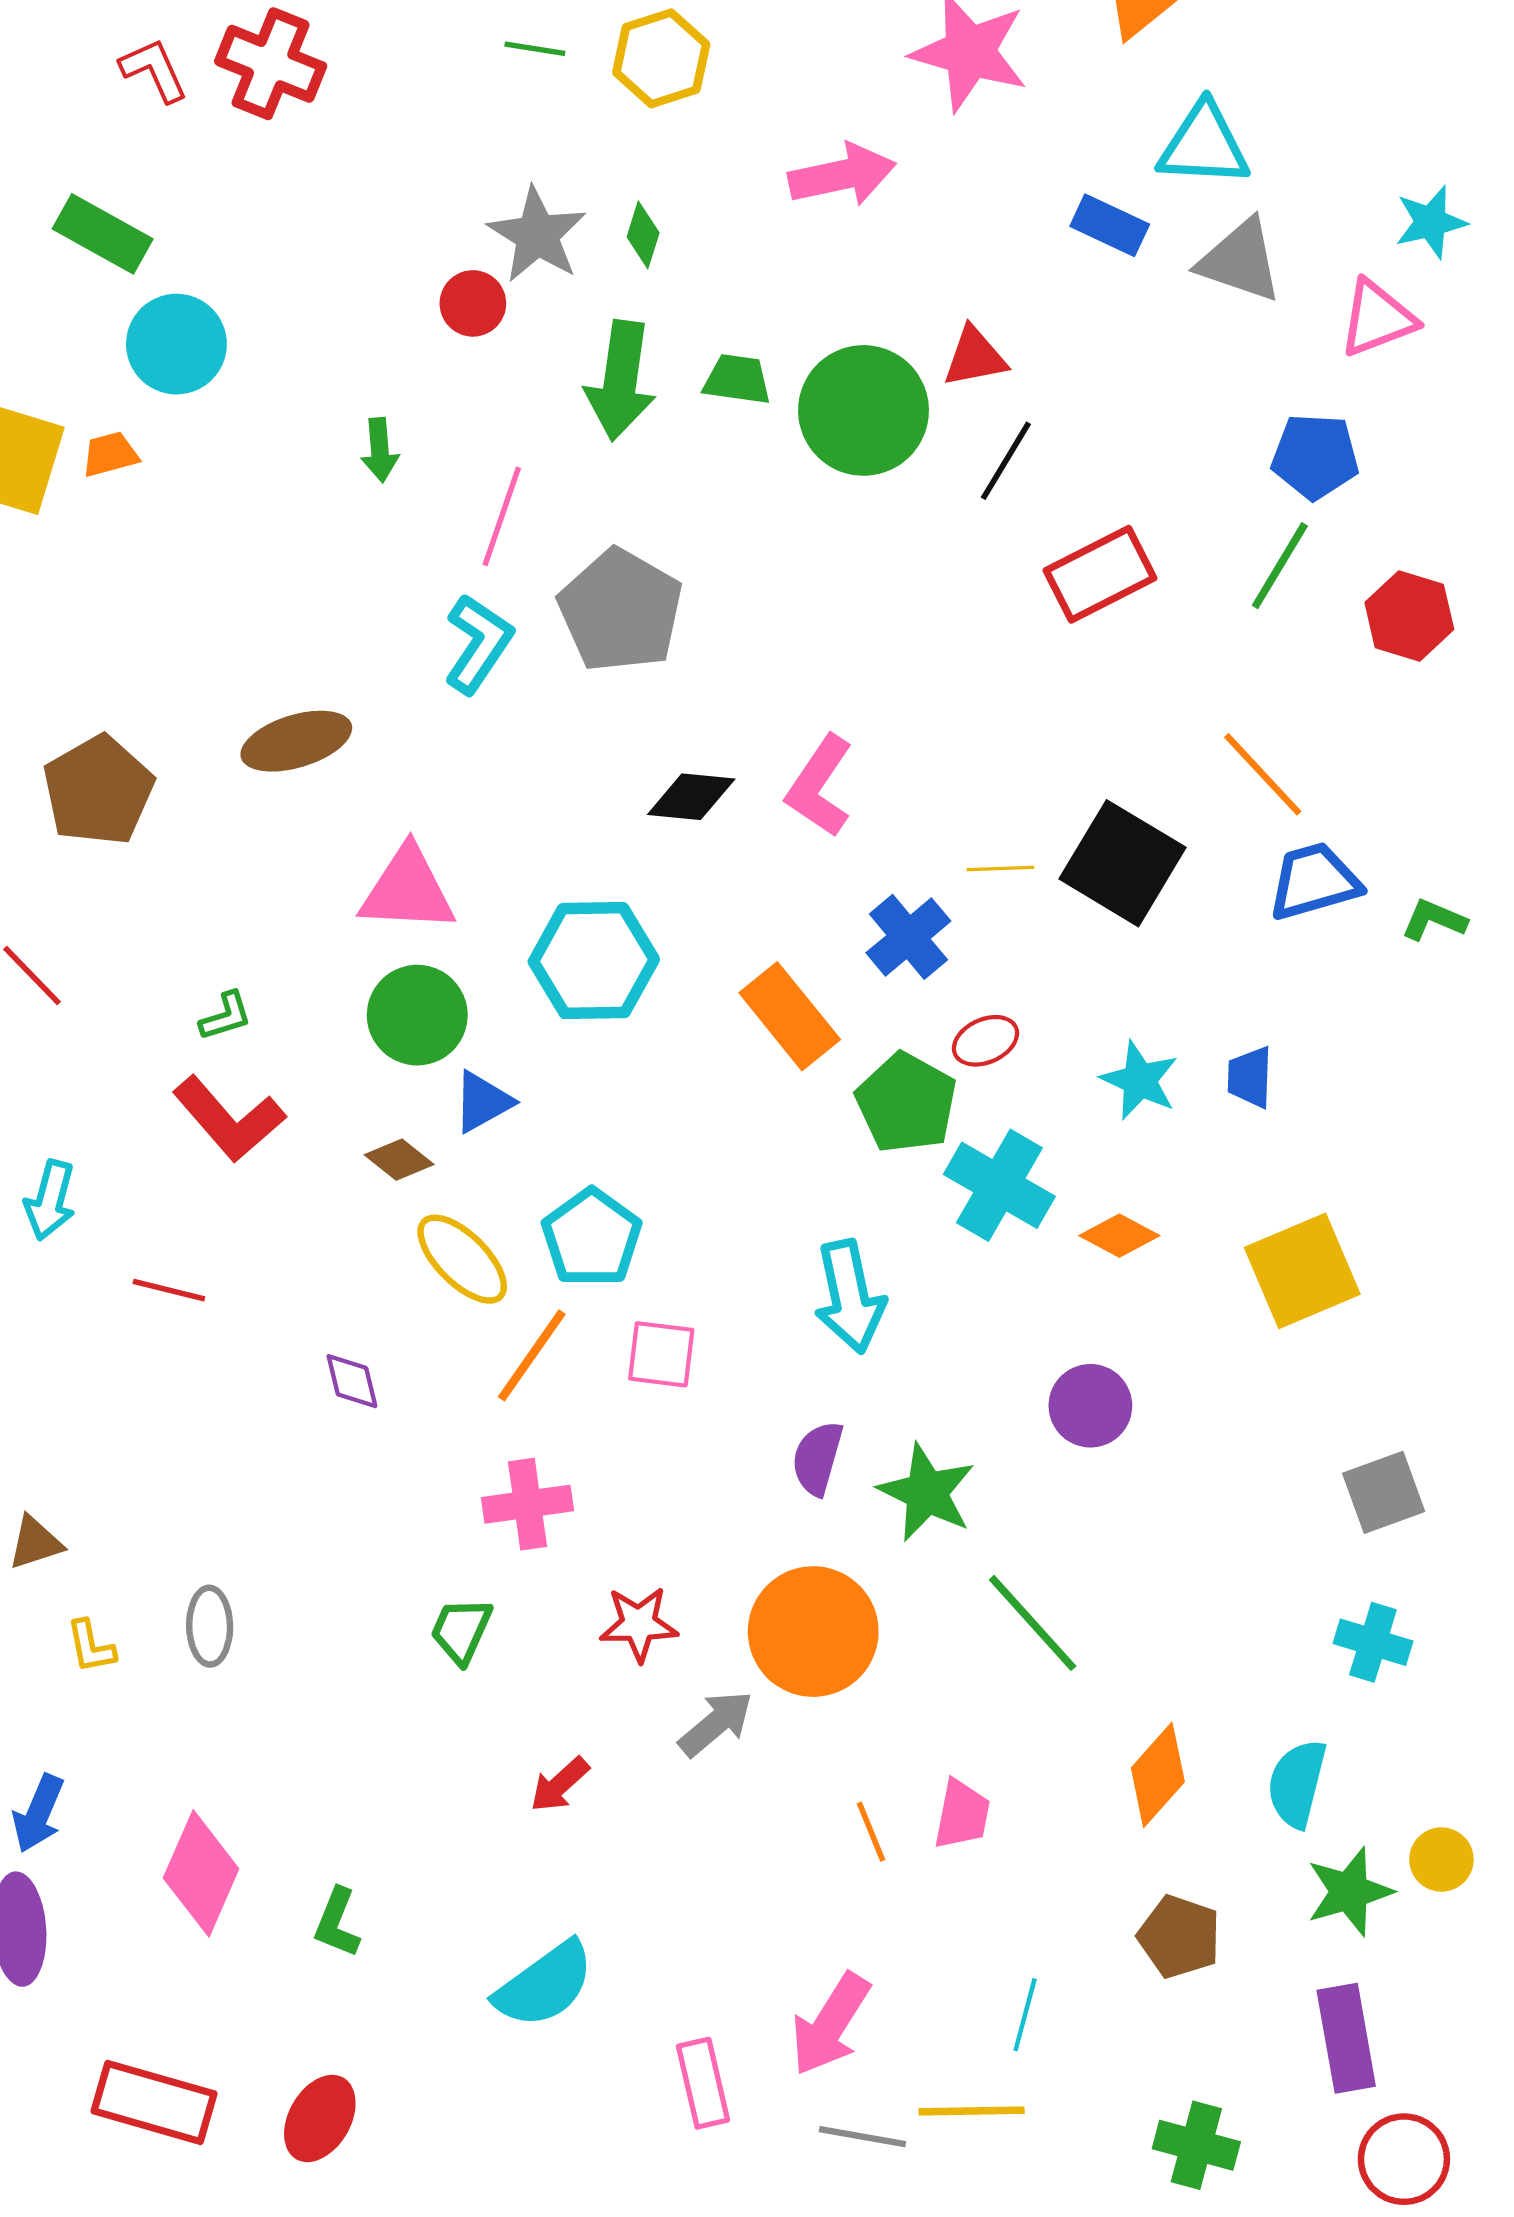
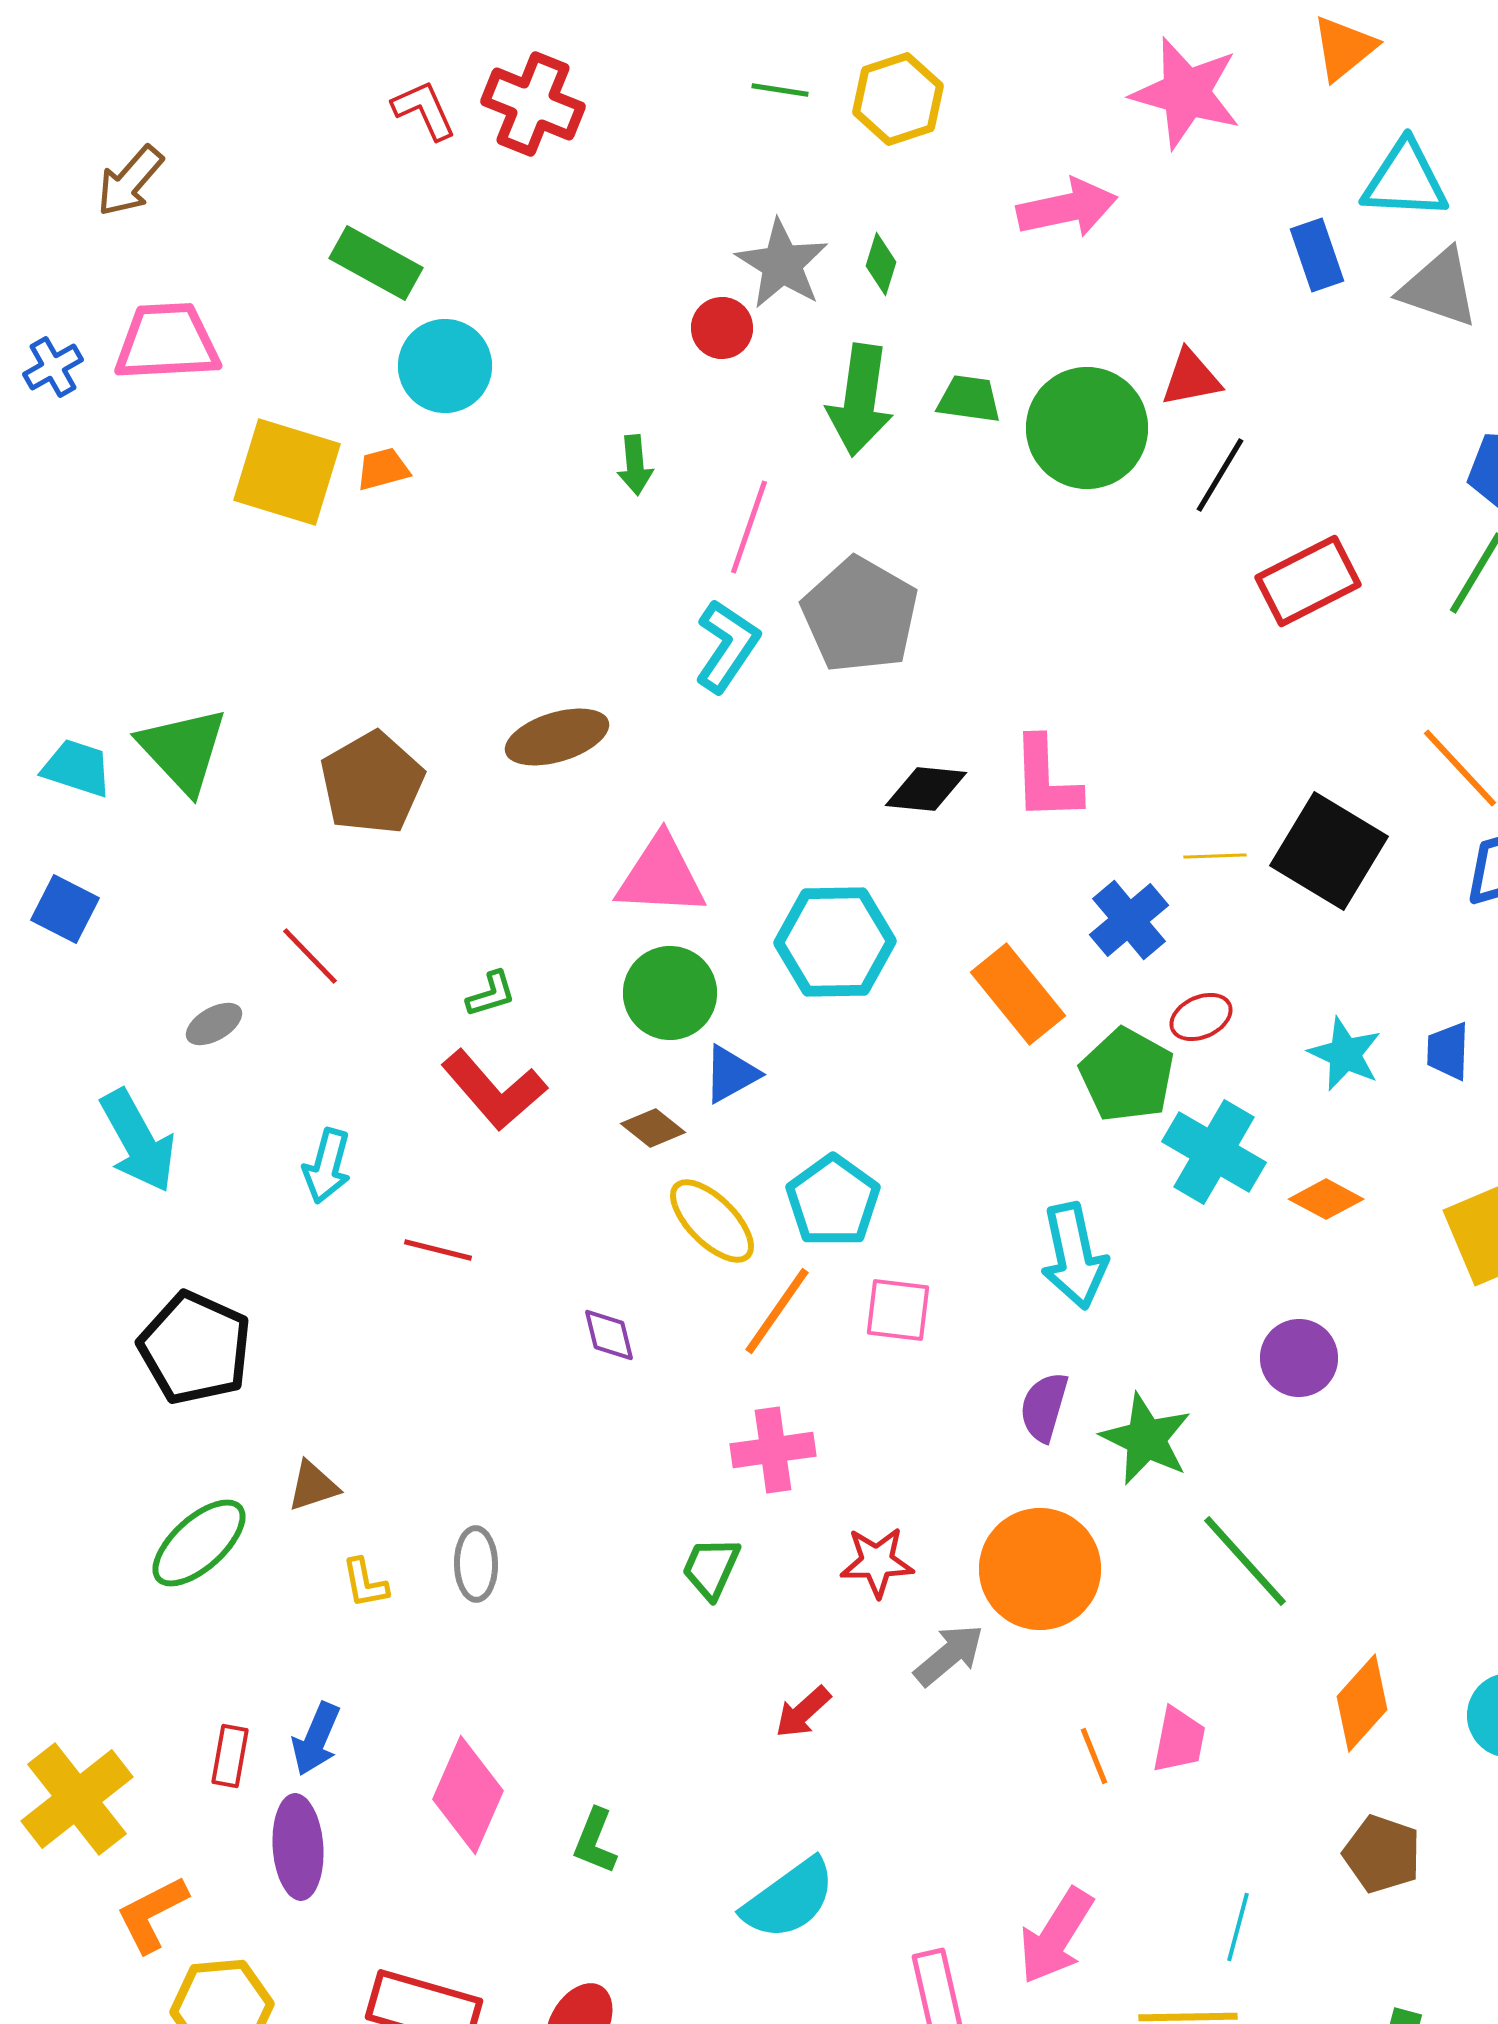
blue rectangle: (1110, 225) -> (1317, 255), turned 46
pink L-shape: (820, 786) -> (1046, 779), turned -36

